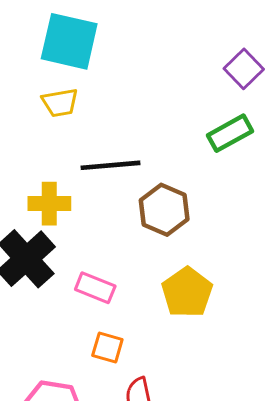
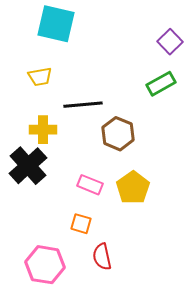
yellow trapezoid: (60, 103) -> (40, 77), moved
pink rectangle: (95, 288) -> (90, 185), moved

